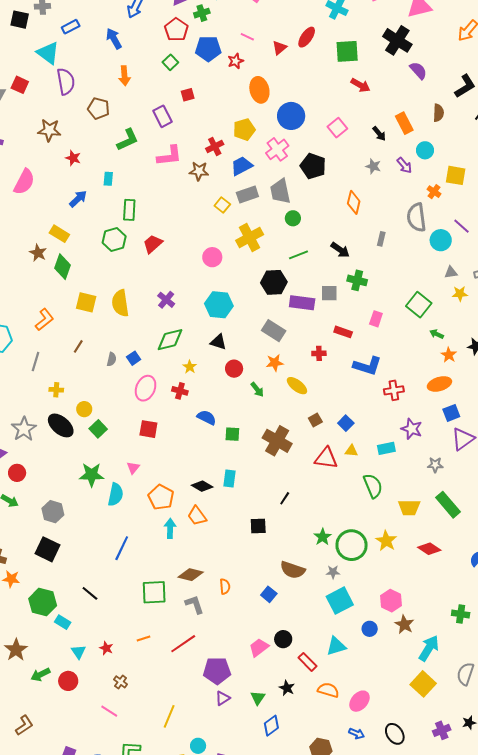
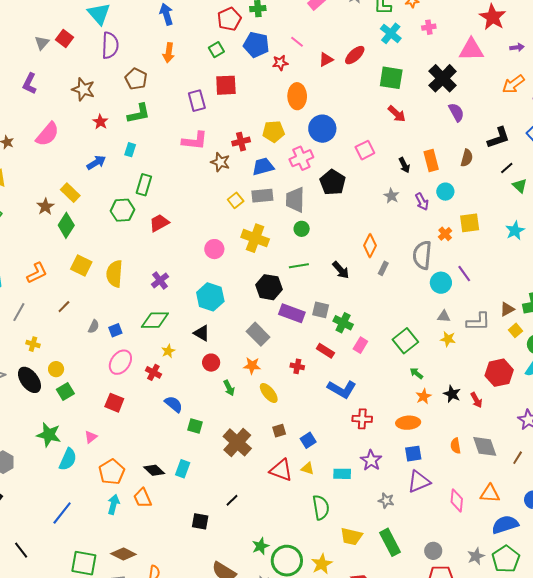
red square: (188, 95) -> (226, 85), size x1.6
green L-shape: (128, 140) -> (139, 113), moved
yellow square: (456, 175) -> (470, 223), turned -30
orange diamond: (354, 202) -> (370, 246), moved
yellow cross: (250, 238) -> (255, 238), turned 36
green cross: (357, 280) -> (343, 323), moved

